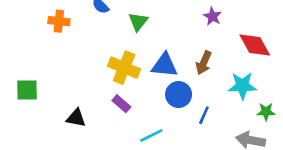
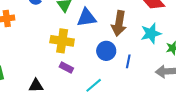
brown arrow: (204, 63) -> (119, 23), size x1.4
blue triangle: (165, 65) -> (87, 18), moved

